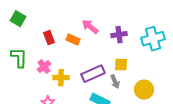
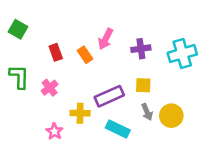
pink arrow: (90, 27) -> (106, 39), turned -102
orange rectangle: (73, 40) -> (85, 55), turned 32
yellow cross: (61, 78) -> (80, 113), moved
gray arrow: (115, 82) -> (147, 112), moved

